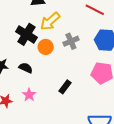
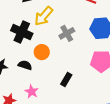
orange circle: (46, 47) -> (42, 52), moved

